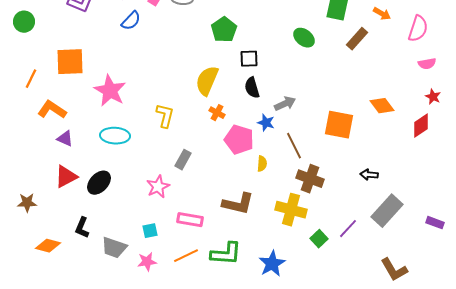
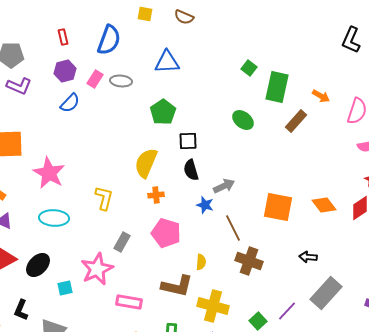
orange diamond: (382, 106) -> (324, 205), moved
orange cross: (217, 113) -> (156, 195), turned -35
pink pentagon: (239, 140) -> (166, 233), moved
yellow semicircle: (262, 164) -> (201, 262), moved
pink star: (158, 187) -> (97, 269), size x1.4
yellow cross: (291, 210) -> (213, 306), moved
cyan square: (150, 231) -> (65, 288), moved

